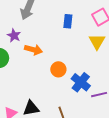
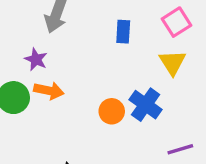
orange arrow: (33, 50) -> (49, 91), moved
blue cross: (81, 82) -> (146, 105), moved

